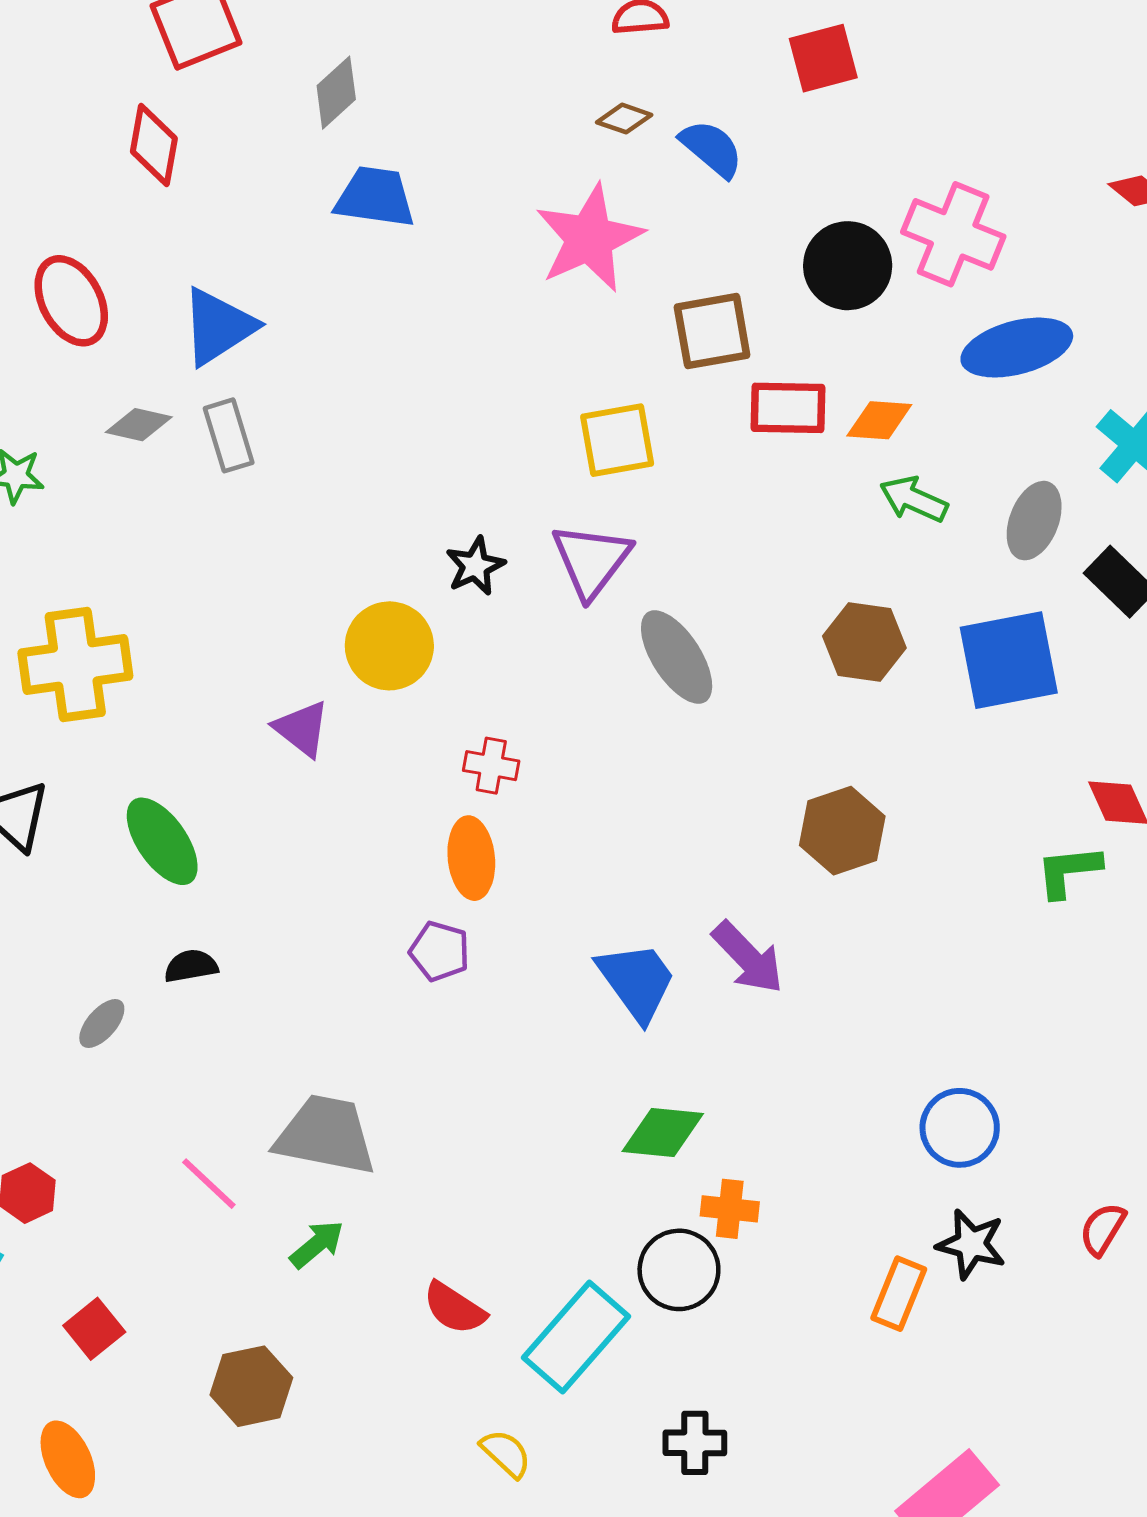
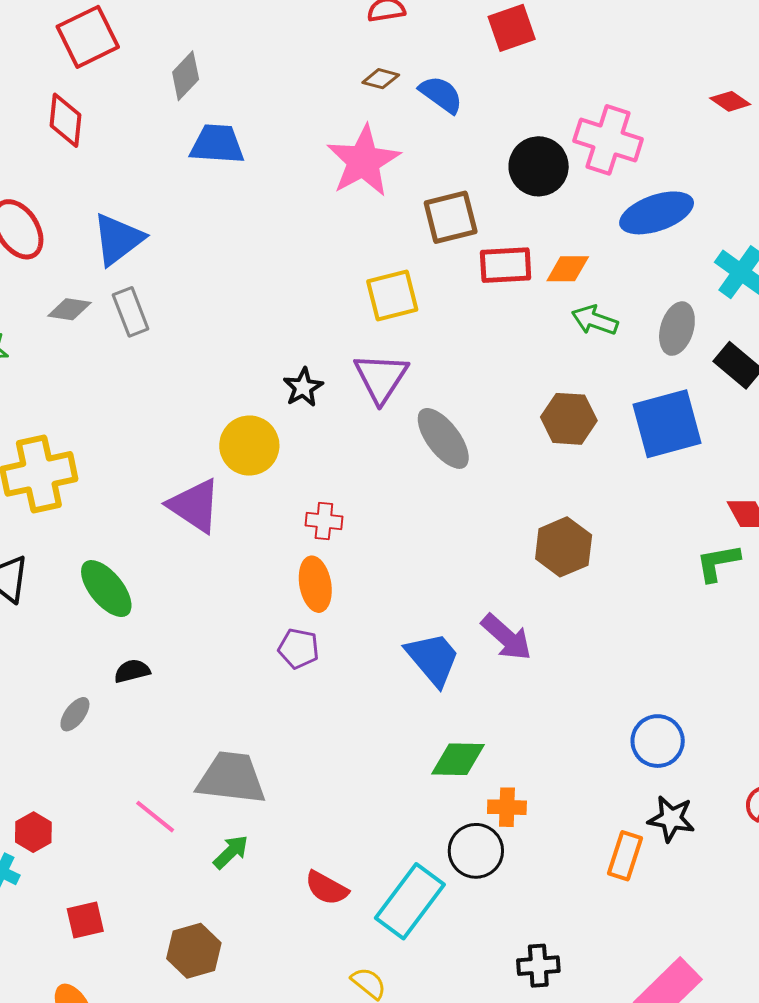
purple triangle: (302, 729) -> (195, 506), size x1.4
red square: (94, 1329) -> (85, 920), turned 30
black cross: (695, 1443) -> (538, 966), moved

